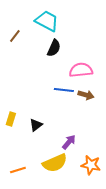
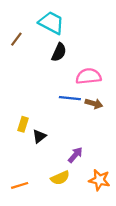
yellow rectangle: (11, 119) -> (23, 124), moved
yellow semicircle: (55, 163) -> (60, 178), size x0.7

